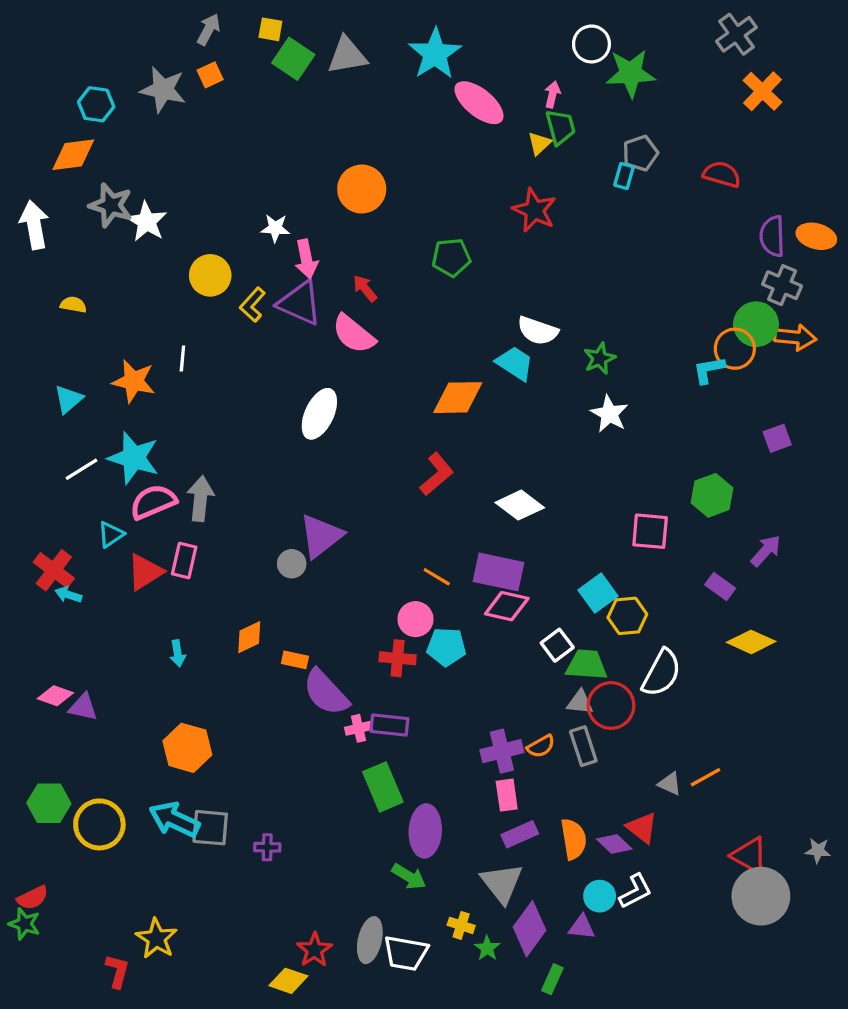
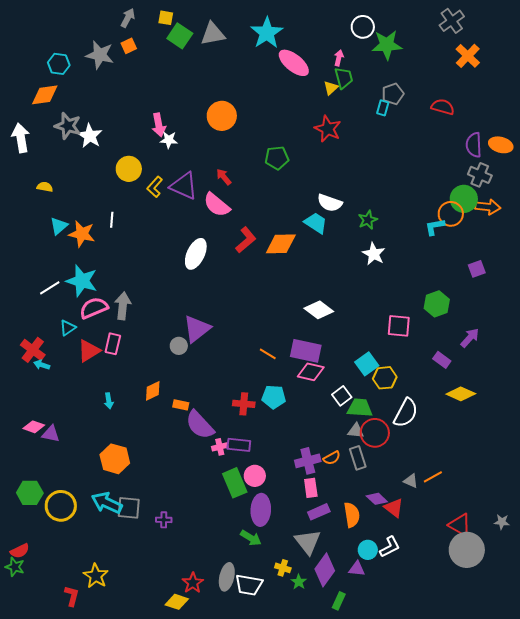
pink arrow: (306, 259) -> (159, 125), moved
cyan triangle: (68, 399) -> (59, 226), moved
red L-shape: (437, 474) -> (246, 240), moved
pink circle: (415, 619) -> (255, 476), moved
purple diamond: (614, 844) -> (377, 499), moved

